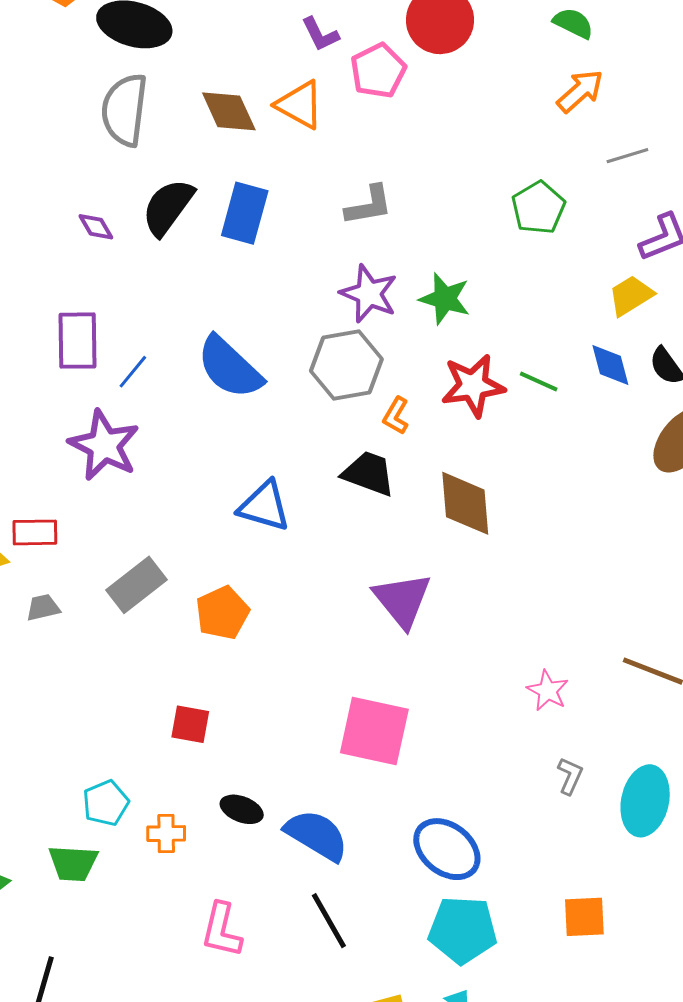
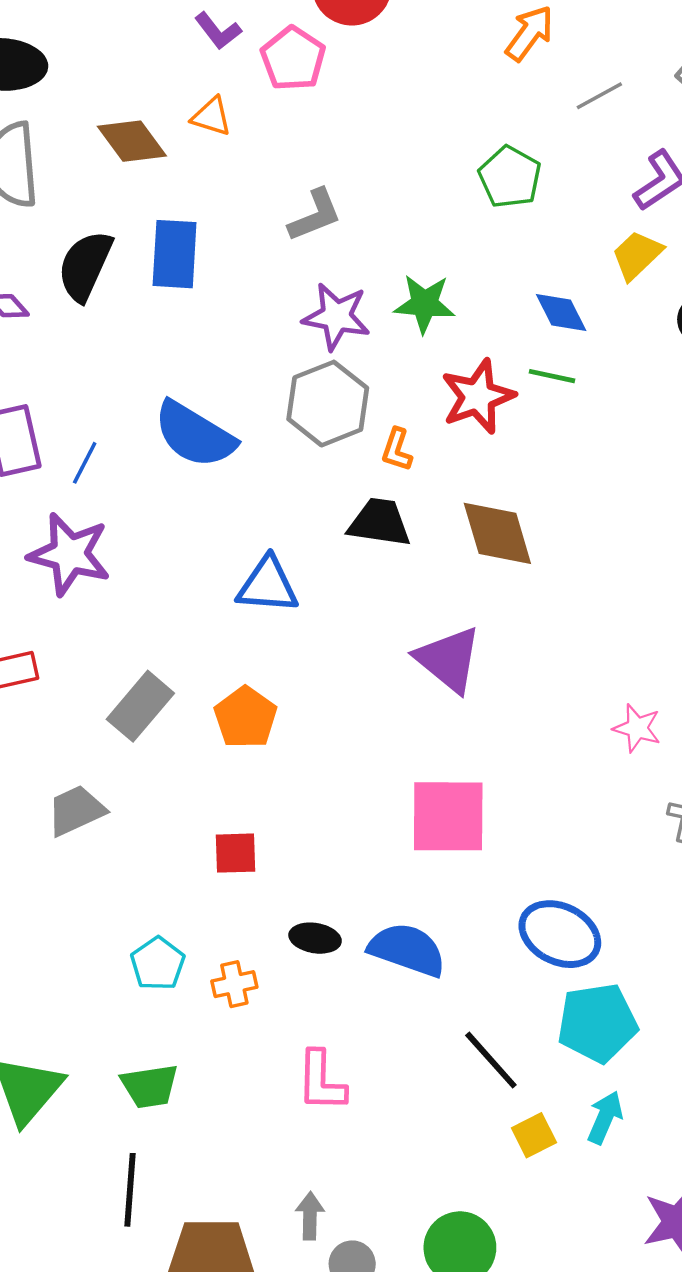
orange triangle: (300, 105) -> (211, 117), size x0.7
blue diamond: (610, 365) -> (561, 312), moved
gray trapezoid: (43, 608) -> (76, 811), moved, size x1.5
green trapezoid: (73, 863) -> (150, 1086), moved
black line: (329, 921) -> (491, 1060), moved

